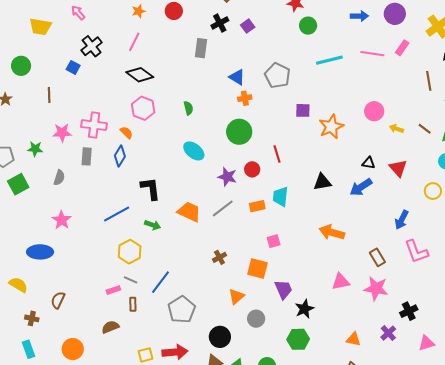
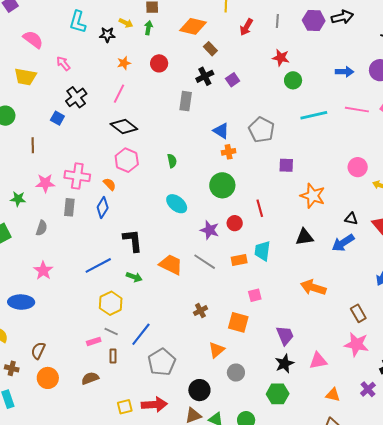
orange star: (331, 127) -> (313, 196), moved, turned -30
gray line: (223, 208) -> (205, 262), turned 70
pink triangle: (341, 282) -> (318, 361), moved
purple trapezoid: (283, 289) -> (285, 335), moved
orange circle: (73, 349) -> (48, 378), moved

